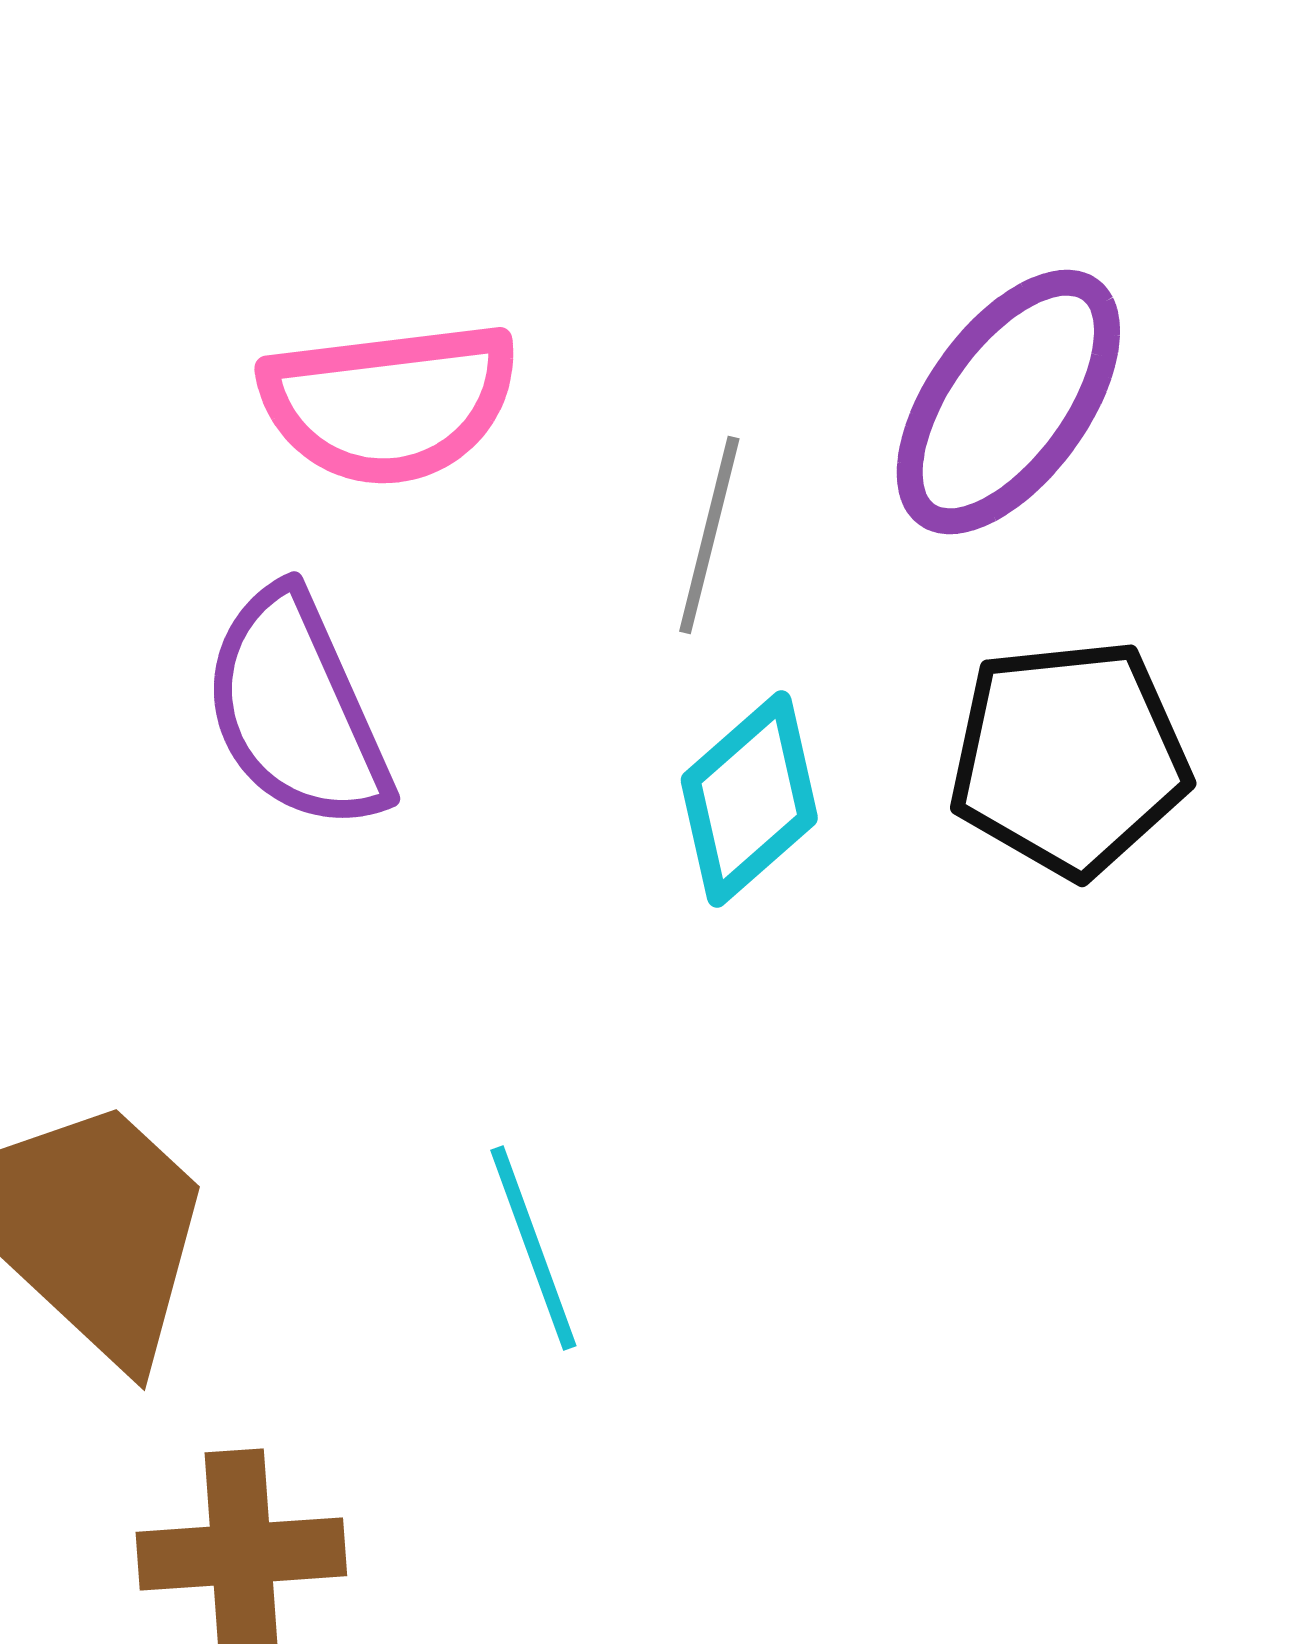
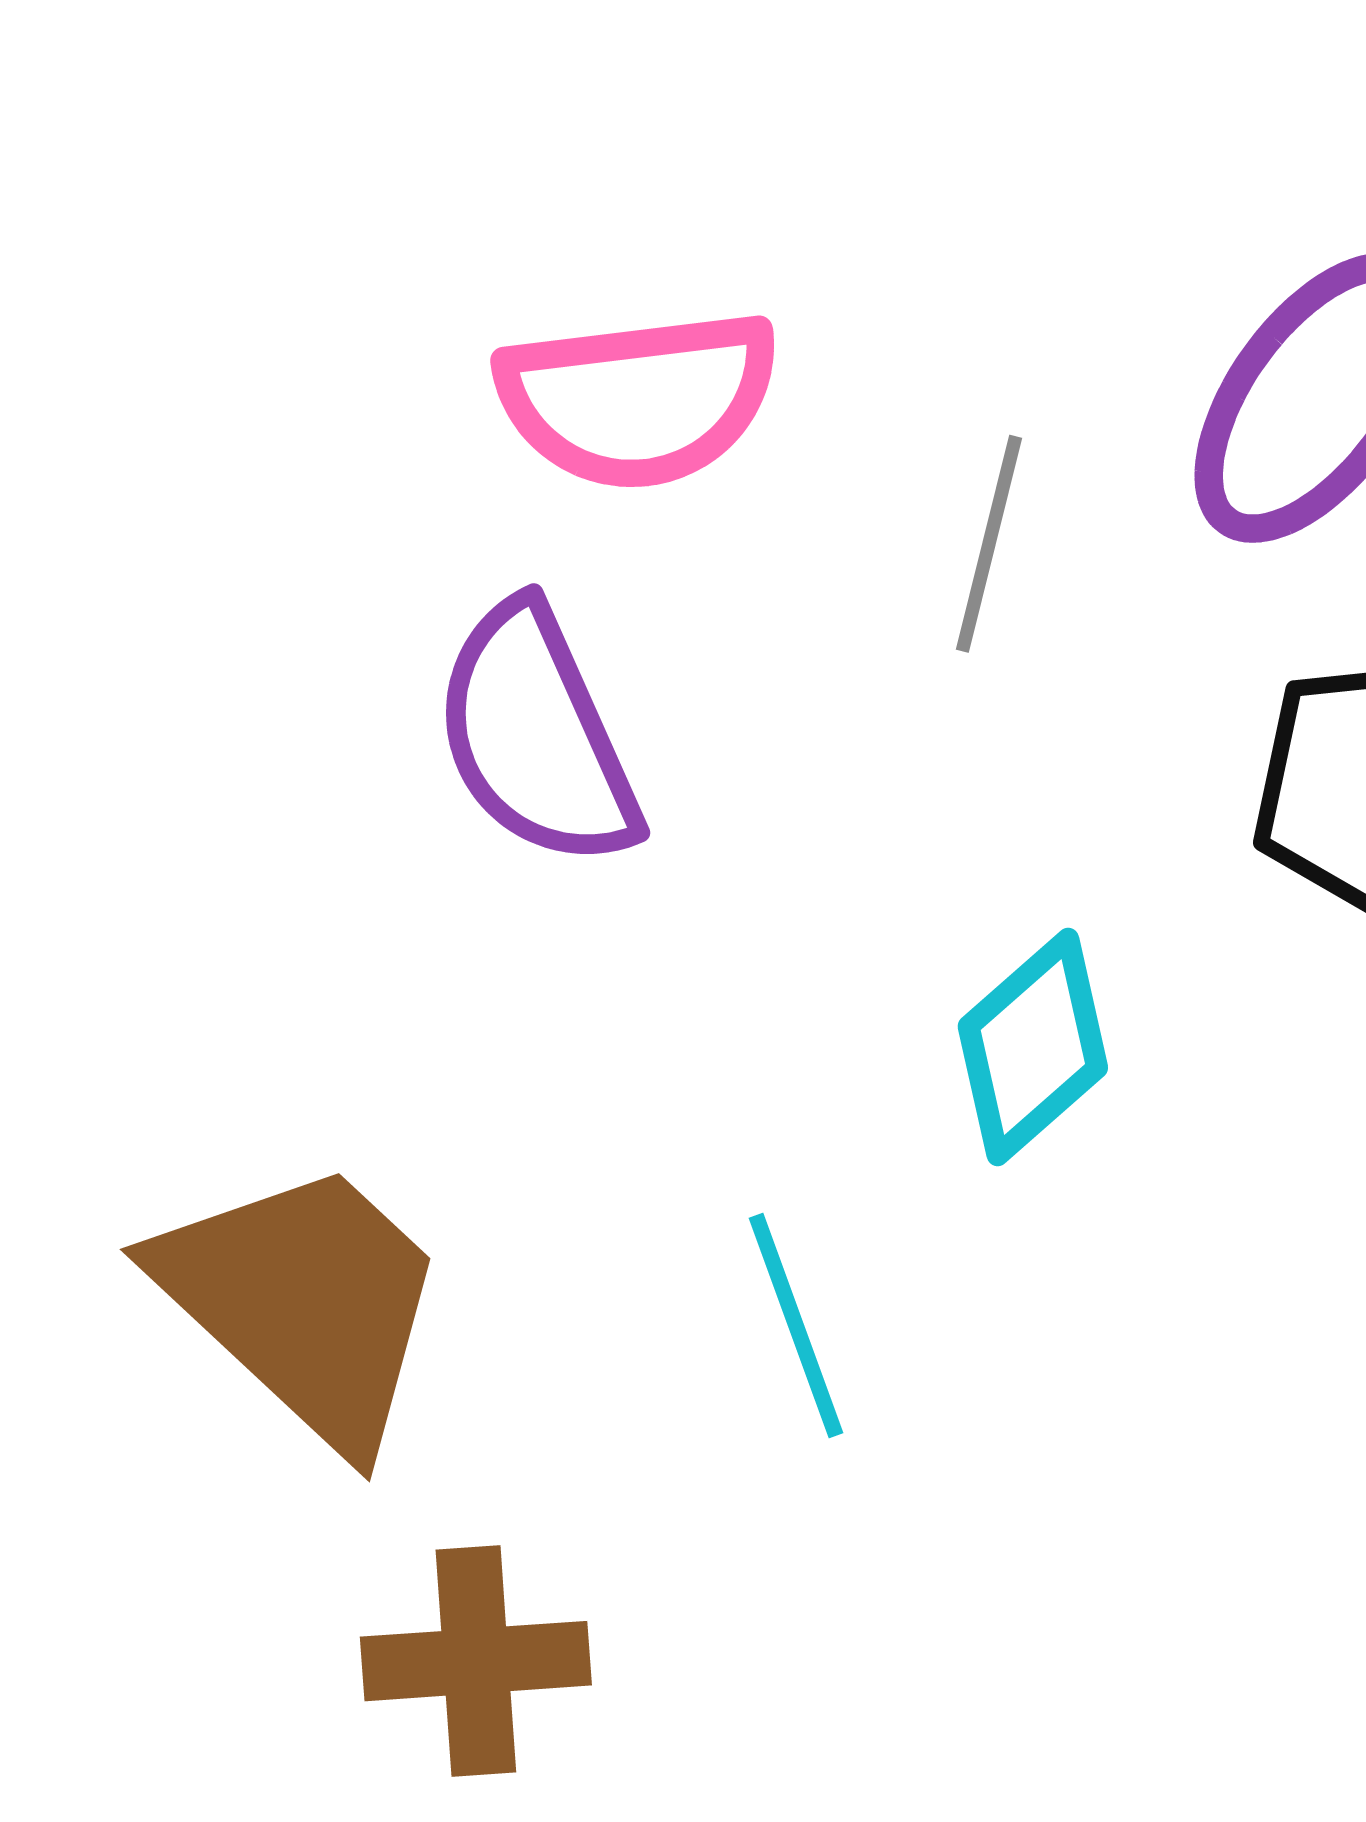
cyan diamond: (749, 799) -> (1033, 1047), moved

